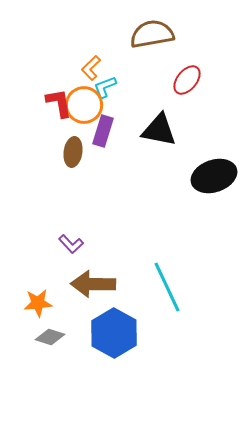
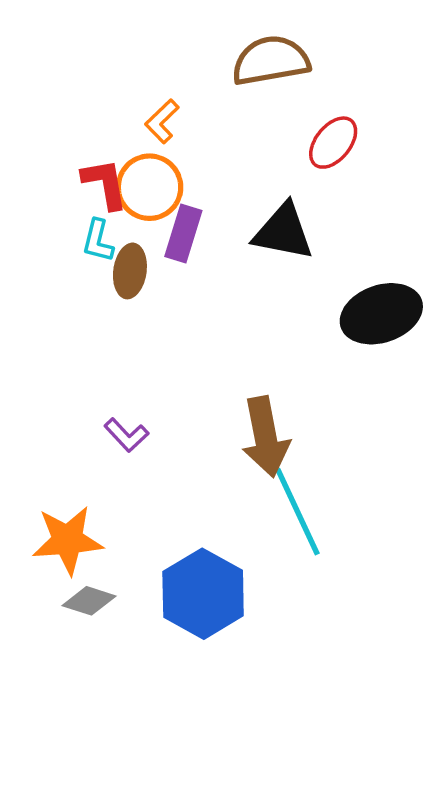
cyan L-shape: (105, 87) -> (98, 241), moved, turned -55
brown arrow: (93, 284) -> (265, 437), moved, turned -102
orange star: (38, 303) -> (68, 540), size x1.4

